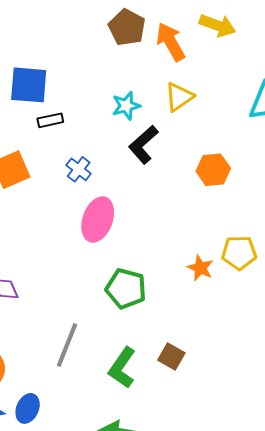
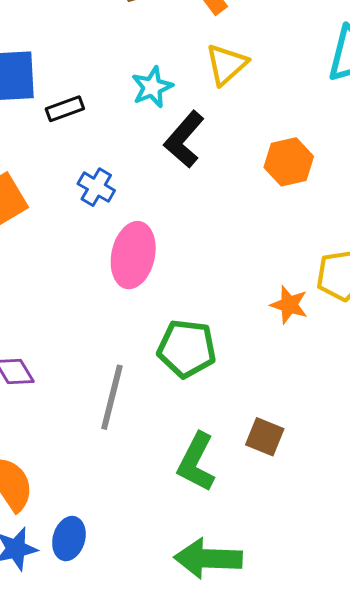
black rectangle: (50, 120) -> (65, 109), moved
gray line: (67, 345) -> (112, 397), moved

